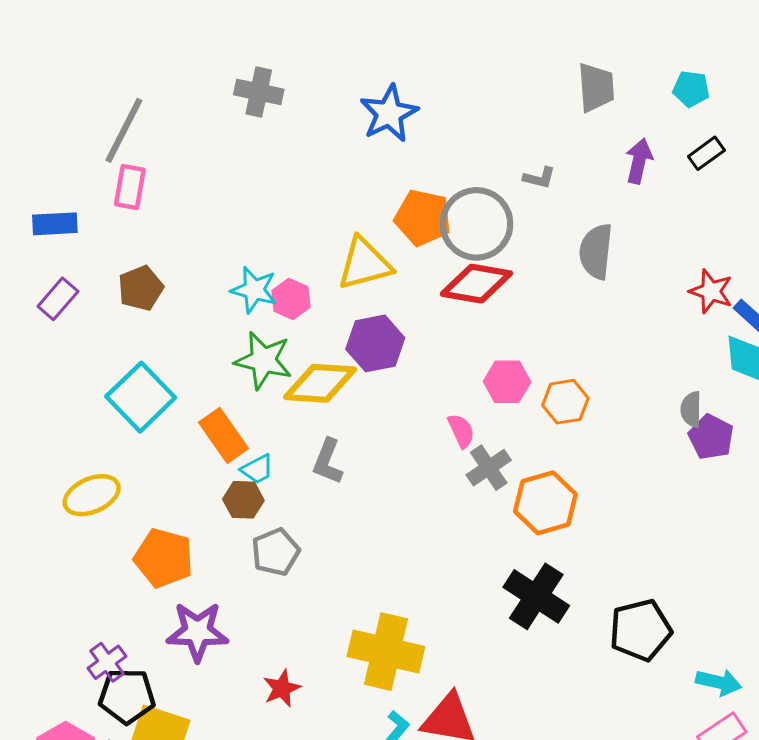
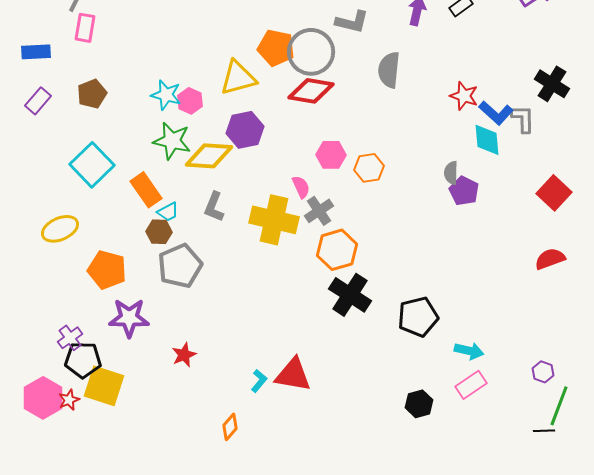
gray L-shape: (539, 178) -> (352, 22), size x1.6
orange hexagon: (545, 503) -> (337, 250), moved
gray pentagon: (276, 552) -> (180, 266), size x1.4
yellow cross: (386, 652) -> (274, 220), moved

